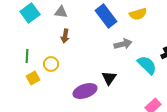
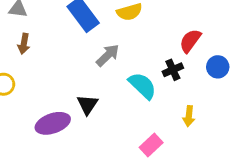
gray arrow: (123, 44) -> (108, 55), turned -30

